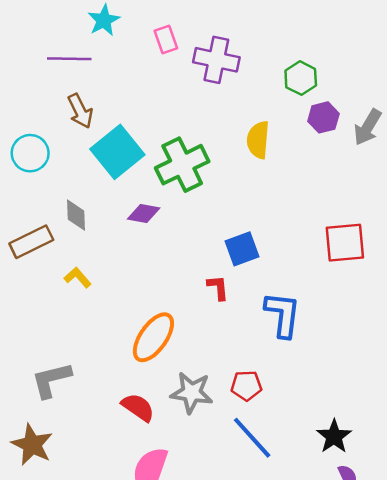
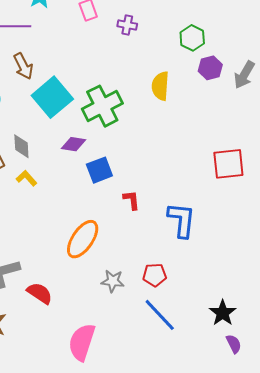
purple cross: (216, 60) -> (127, 25), size x0.6
blue square: (242, 249) -> (99, 170), moved
yellow L-shape: (78, 278) -> (26, 178), moved
gray star: (192, 393) -> (113, 281), size x0.7
red semicircle: (138, 407) -> (40, 293), moved

